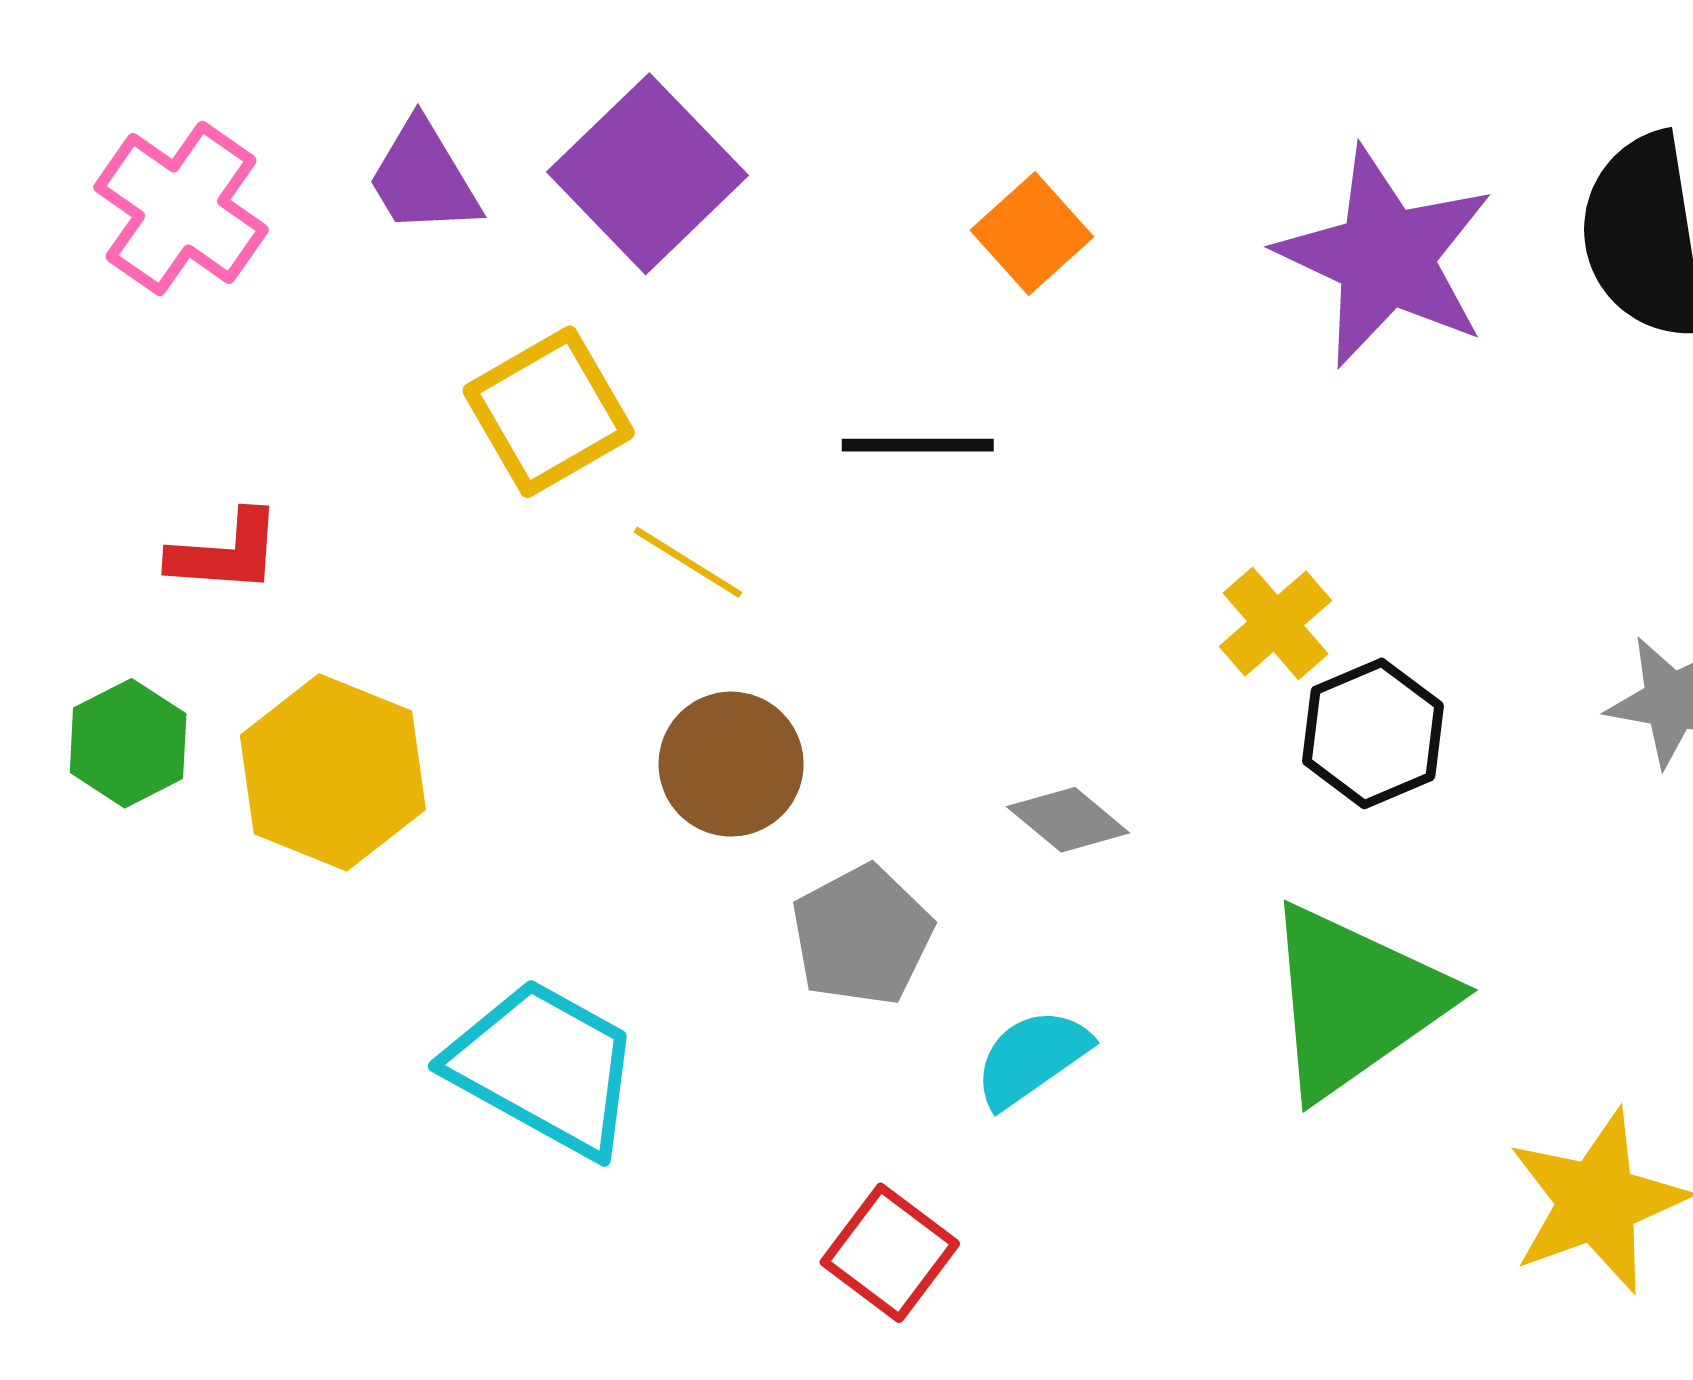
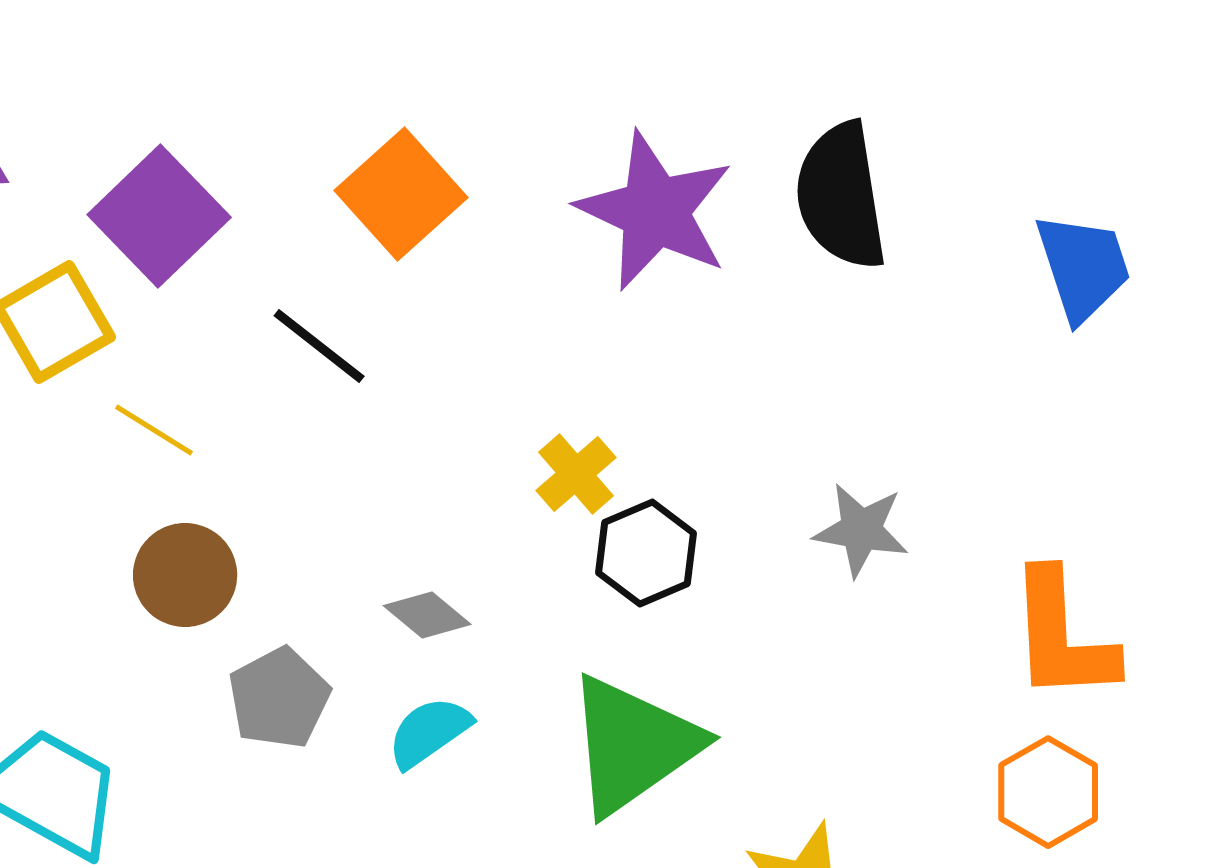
purple square: (648, 174) -> (159, 216), moved
orange square: (1032, 234) -> (401, 194), size x1.5
black line: (918, 445) -> (319, 346), turned 38
cyan semicircle: (1032, 1058) -> (429, 732), moved

